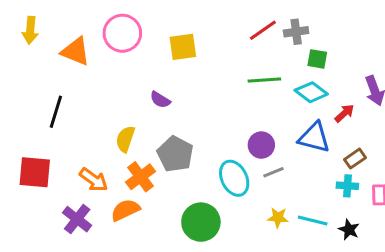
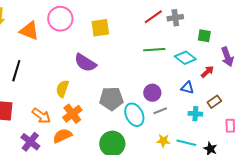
green square: (317, 59) -> (204, 36), moved
purple semicircle: (160, 100) -> (85, 63), size x1.6
blue triangle: (314, 137) -> (187, 88), size x0.6
gray pentagon: (175, 154) -> (111, 99), moved, turned -30
cyan cross: (347, 186) -> (195, 114), moved

